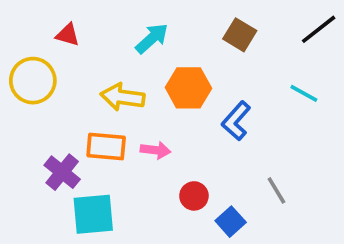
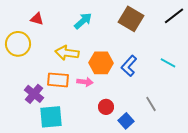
brown square: (240, 35) -> (131, 19), size x1.4
orange hexagon: (188, 88) -> (101, 63), moved
cyan line: (304, 93) -> (168, 63), moved

